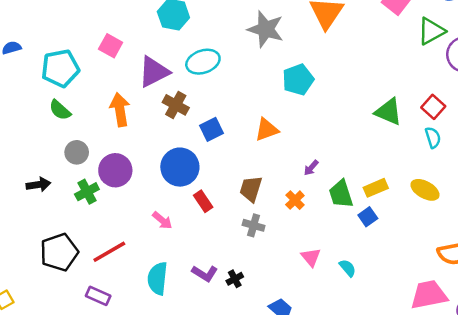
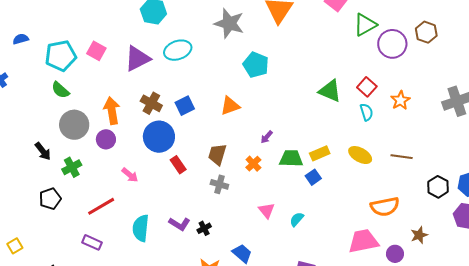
pink square: (111, 46) -> (96, 51), moved
cyan pentagon: (298, 80) -> (256, 65), turned -30
brown cross: (176, 105) -> (151, 103), moved
orange arrow: (120, 110) -> (112, 111), moved
gray circle: (77, 152) -> (74, 125), size x1.5
purple circle: (115, 170) -> (106, 139), size x0.7
black arrow: (38, 185) -> (43, 151), turned 60
green cross: (87, 192) -> (72, 167), moved
green trapezoid: (341, 194) -> (291, 158), turned 110
pink arrow: (162, 220) -> (130, 175), moved
black pentagon: (59, 252) -> (50, 199), moved, size x0.7
cyan semicircle: (348, 268) -> (297, 219), turned -98

